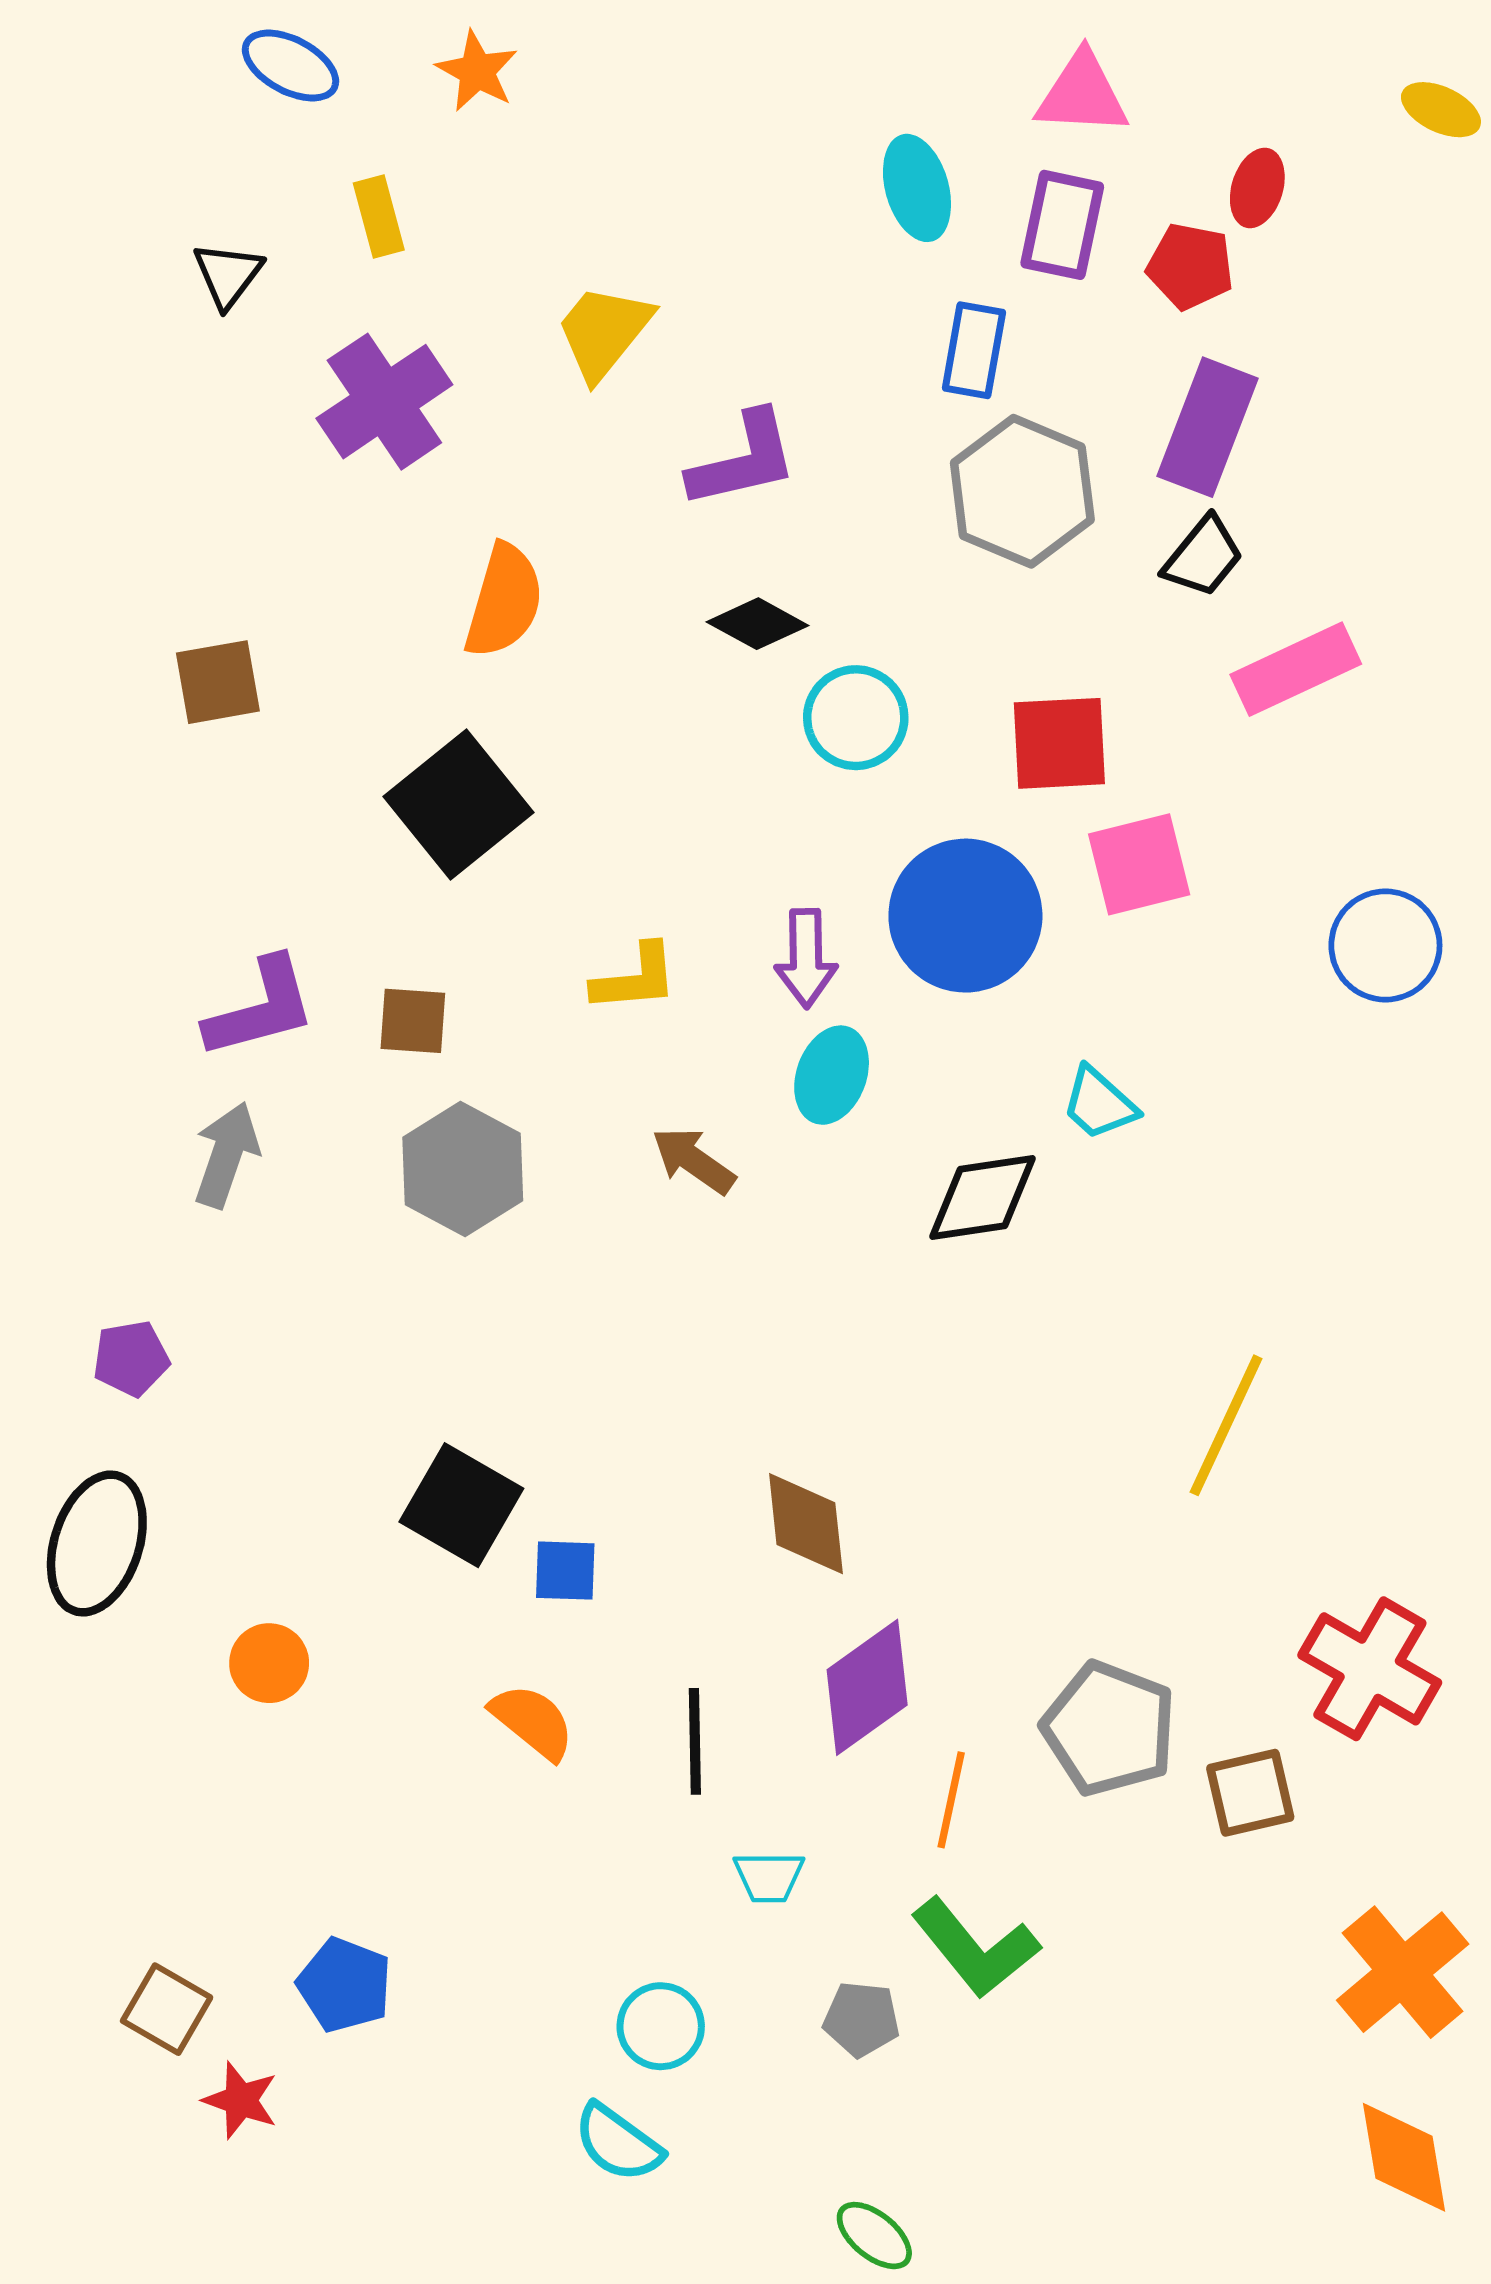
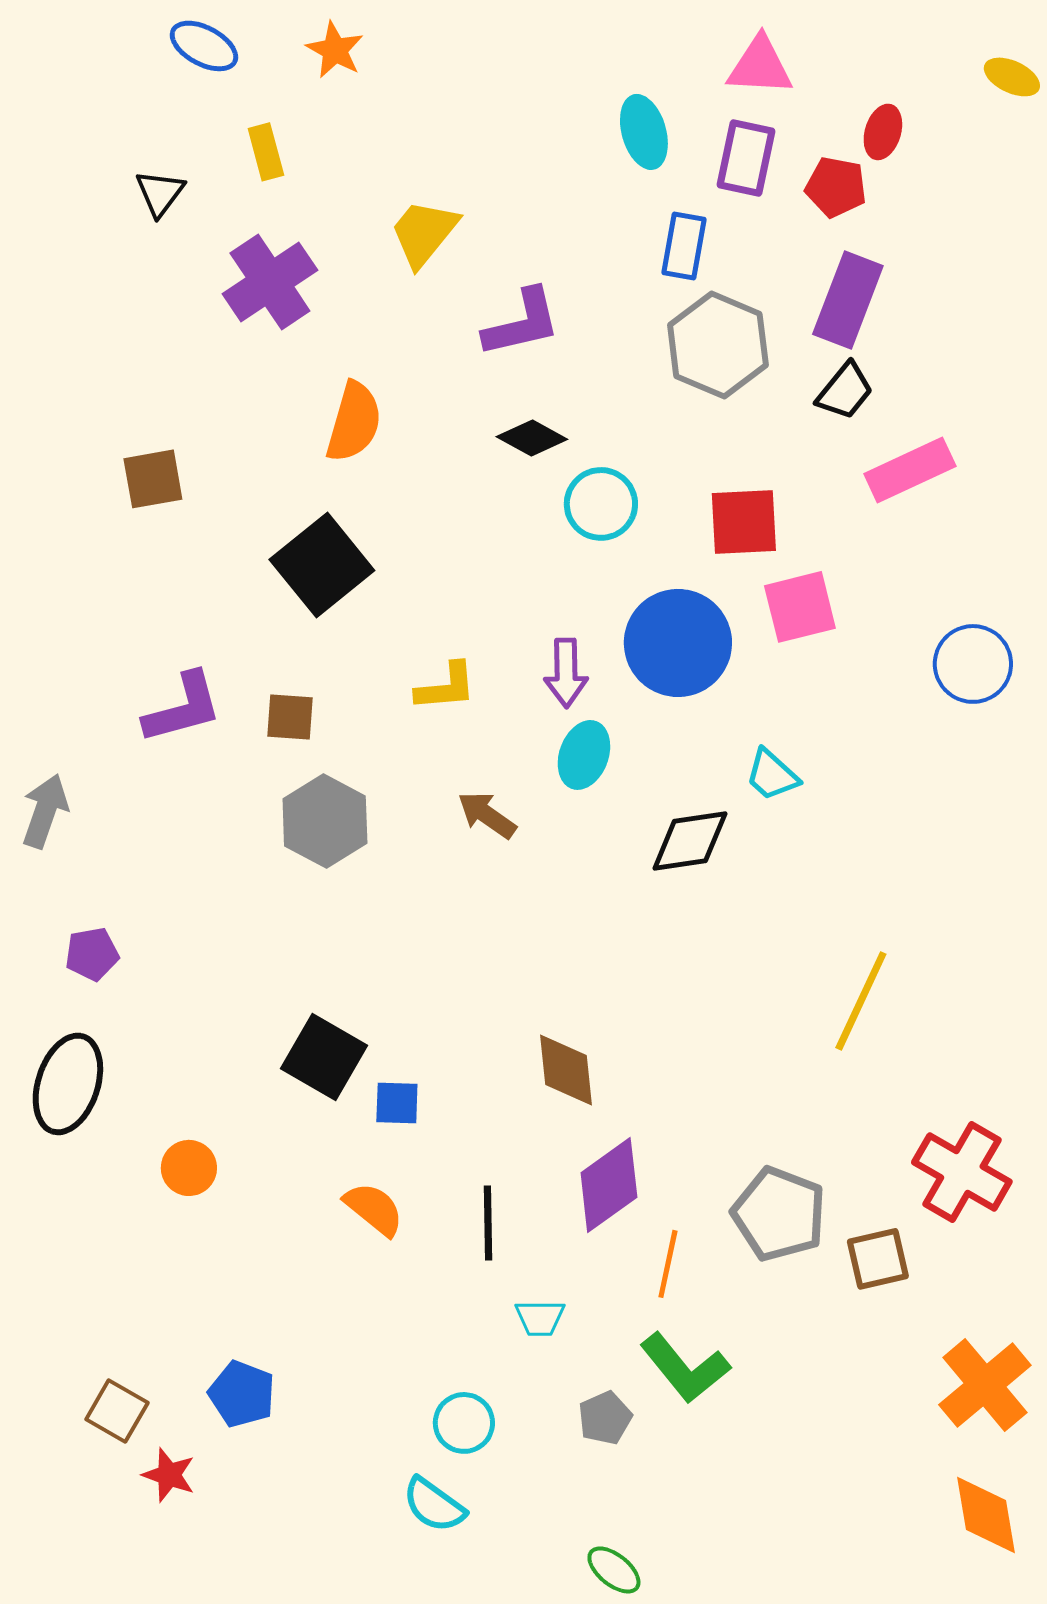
gray arrow: (226, 1155) -> (45, 811), moved
gray pentagon: (861, 2019) -> (605, 1418), turned -30

